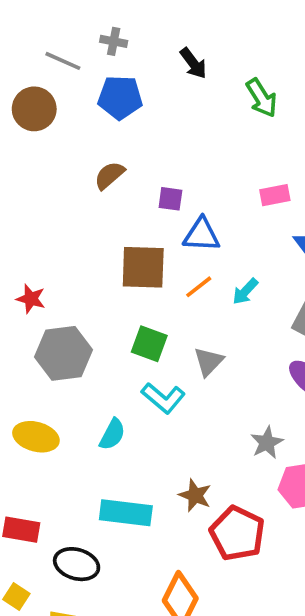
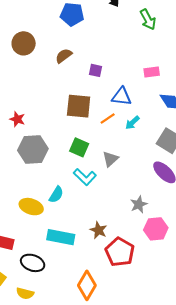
brown circle: (34, 109) -> (24, 43), moved
blue triangle: (201, 235) -> (121, 97), moved
yellow ellipse: (36, 437) -> (31, 207), moved

